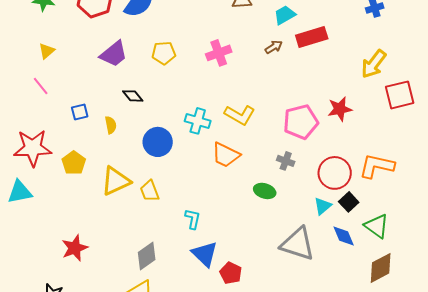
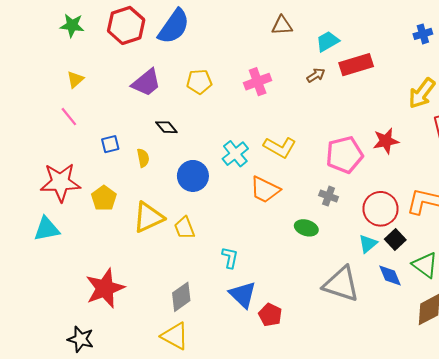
cyan cross: (198, 121) -> (235, 154), turned 35
red star: (75, 248) -> (105, 288), size x1.4

